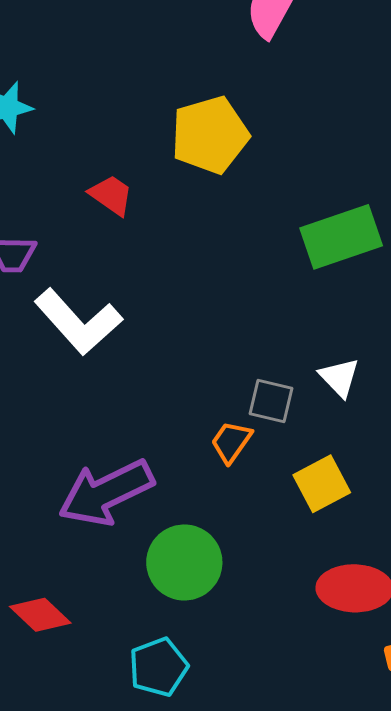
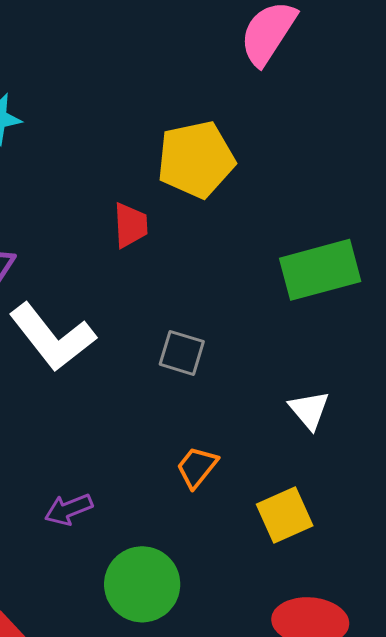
red trapezoid: (111, 195) -> (130, 225), moved, turned 48
gray square: (271, 401) -> (182, 353), moved
purple arrow: (106, 493) -> (69, 509), size x0.5

